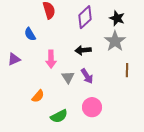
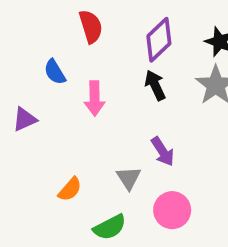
black arrow: (83, 50) -> (155, 85), moved, turned 70
pink arrow: (51, 59) -> (95, 98), moved
gray triangle: (68, 77) -> (129, 178), moved

